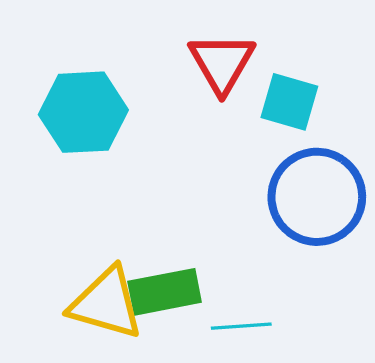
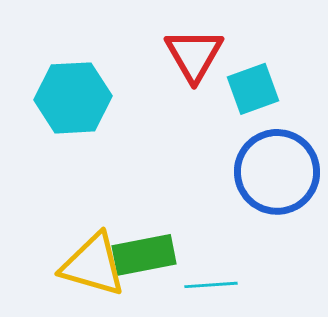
cyan square: (289, 102) -> (253, 89), turned -36

